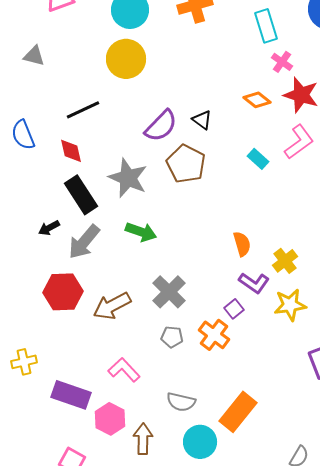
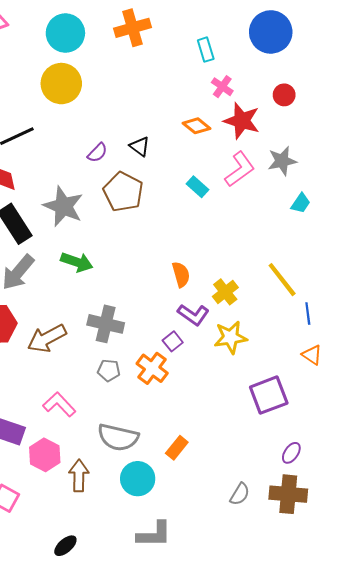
cyan rectangle: (266, 26) -> (206, 50), size x0.7
purple semicircle: (161, 126) -> (97, 153), size x0.6
gray cross: (169, 292) -> (106, 324), turned -32
gray semicircle: (181, 402) -> (118, 437), size x1.4
orange rectangle: (238, 412) -> (177, 448), size x0.6

